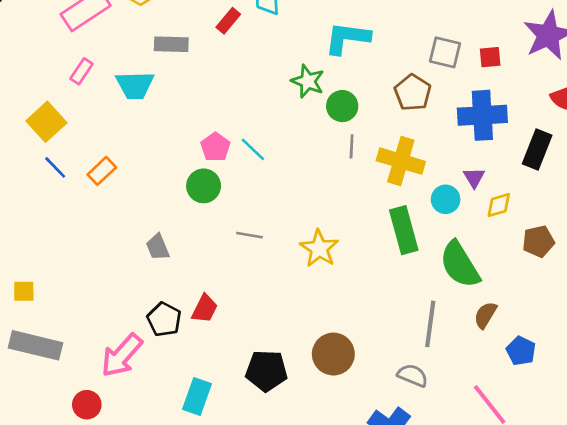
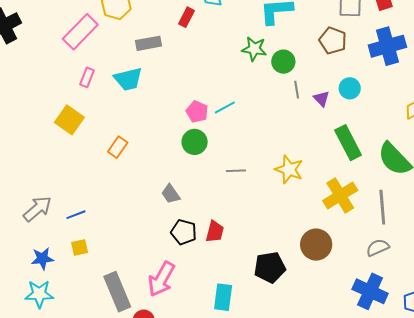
cyan line: (253, 149) -> (225, 107), turned -60
yellow cross: (401, 161) -> (340, 195), moved, turned -36
blue line: (55, 167) -> (76, 215), moved, turned -54
purple triangle: (474, 178) -> (321, 99), moved
cyan circle: (446, 199) -> (350, 88), moved
black pentagon: (164, 319) -> (184, 232), moved
gray rectangle: (35, 345) -> (117, 292), moved, turned 66
gray semicircle: (413, 375) -> (378, 248), turned -35

